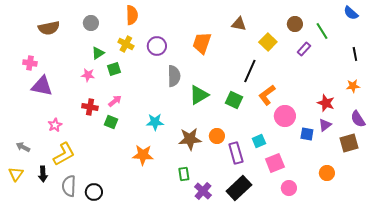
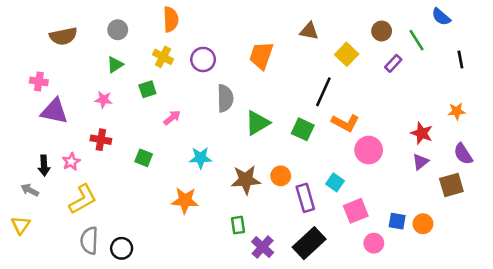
blue semicircle: (351, 13) -> (441, 17), moved
green triangle: (98, 53) -> (115, 65), moved
black line: (355, 54) -> (460, 59), moved
pink star: (88, 75) -> (103, 100), moved
orange L-shape: (267, 95) -> (345, 123), turned -115
pink arrow: (115, 101) -> (172, 118), moved
red cross: (90, 107) -> (101, 140), moved
blue square: (307, 134) -> (397, 221), moved
cyan square: (259, 141) -> (335, 182), turned -32
black arrow: (43, 174) -> (44, 166), moved

